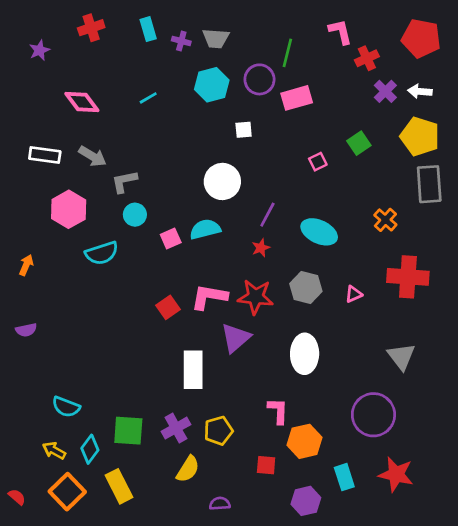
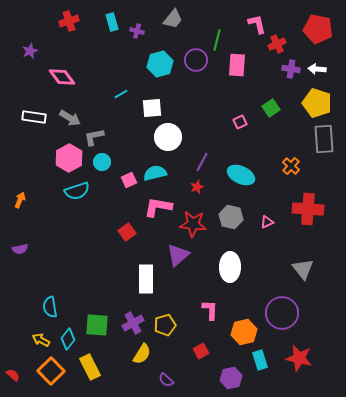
gray trapezoid: (216, 38) -> (173, 19), moved, turned -55
purple star: (39, 50) -> (30, 51), moved
purple cross: (385, 91) -> (291, 69), turned -36
cyan line: (148, 98) -> (121, 94), moved
pink rectangle: (297, 98) -> (237, 65), moved, turned -70
white square: (244, 130) -> (152, 108), moved, size x1.5
pink hexagon: (69, 209) -> (69, 158), moved
pink L-shape: (209, 297) -> (158, 207), moved
cyan semicircle: (66, 407) -> (50, 307), turned 60
orange hexagon: (305, 441) -> (244, 332), moved
red square: (266, 465) -> (201, 351), turned -35
purple semicircle: (220, 504) -> (166, 380), turned -133

